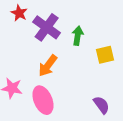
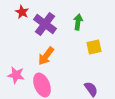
green arrow: (78, 36) -> (78, 22), moved

